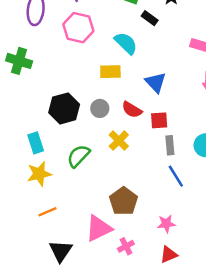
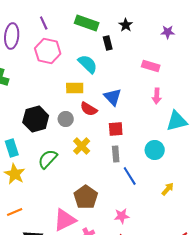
black rectangle: (150, 18) -> (108, 43), turned 40
red semicircle: (132, 110) -> (89, 109), moved
gray rectangle: (170, 145) -> (116, 154), moved
yellow star: (39, 174) -> (15, 174), turned -30
orange line: (48, 212) -> (15, 212), moved

